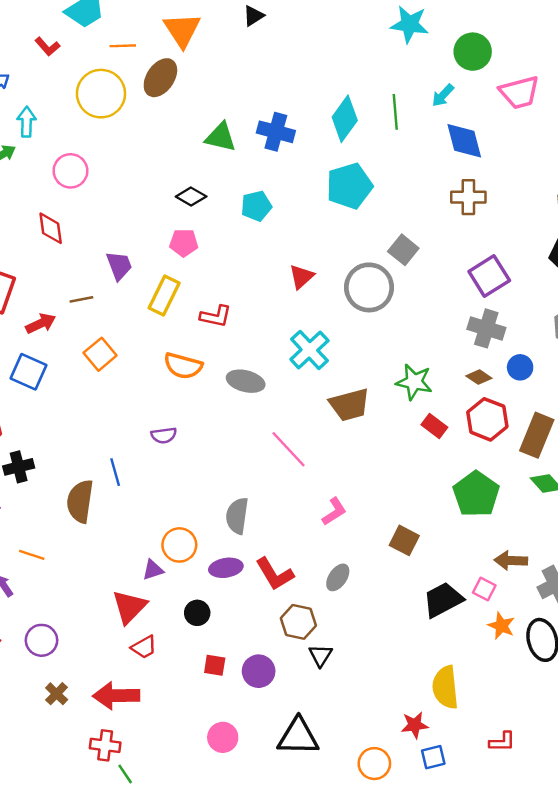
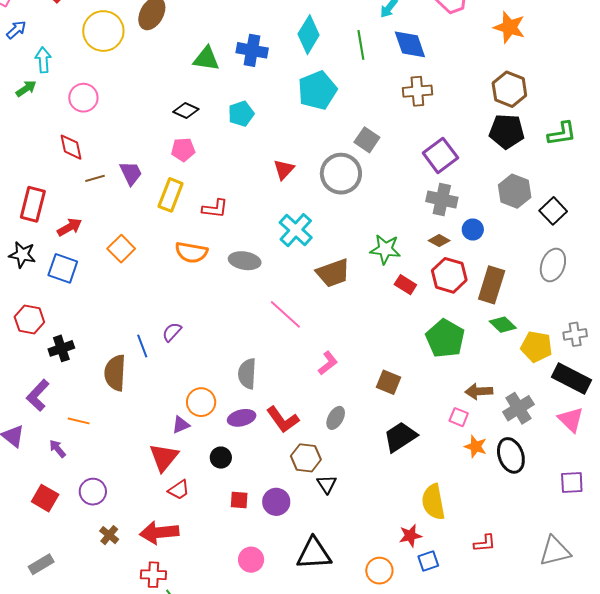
green line: (395, 112) -> (361, 45), moved
brown line: (81, 299) -> (95, 178), moved
purple semicircle: (164, 435) -> (172, 332), moved, turned 145
black trapezoid: (443, 600) -> (400, 437), moved

